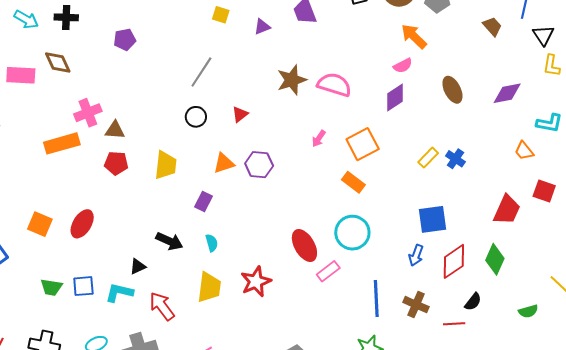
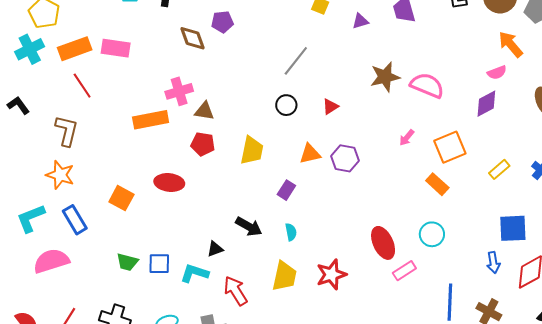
brown diamond: (58, 62) -> (193, 38), moved
yellow rectangle: (428, 158) -> (499, 169), moved
red ellipse: (82, 224) -> (169, 183), moved, turned 60
cyan circle: (352, 233) -> (432, 234), size x0.7
blue arrow: (416, 255) -> (493, 263), turned -35

